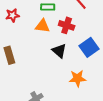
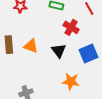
orange triangle: (42, 26) -> (31, 46), moved

